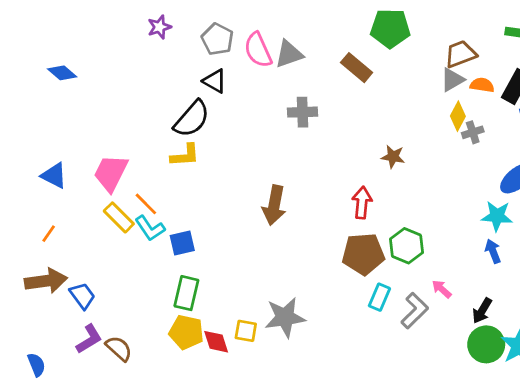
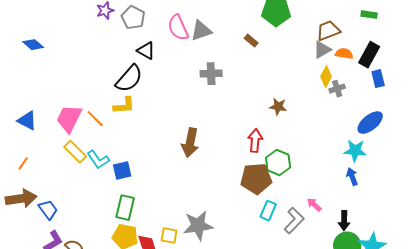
gray pentagon: (217, 39) -> (133, 18), moved
brown rectangle: (357, 68) -> (251, 41), size x0.6
orange line: (146, 204) -> (95, 119), moved
green hexagon: (407, 246) -> (278, 163), moved
black arrow: (482, 311) -> (344, 221), turned -30

